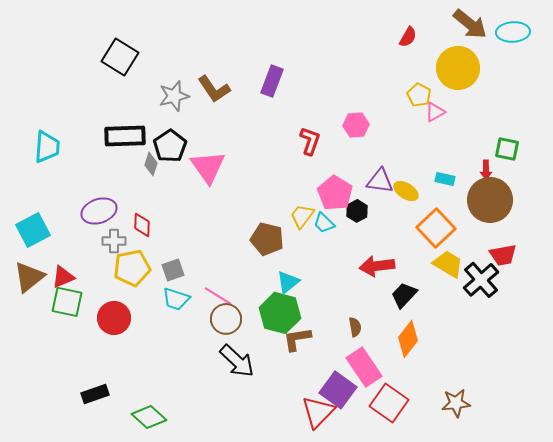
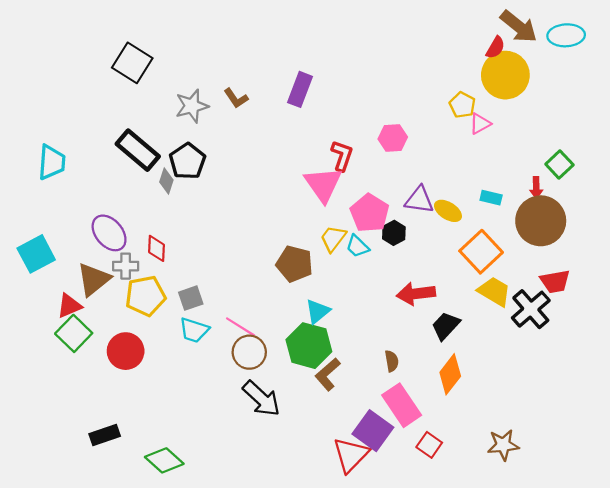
red semicircle: (408, 37) -> (495, 47), moved
brown L-shape: (214, 89) -> (236, 98), size x0.7
black rectangle: (125, 136) -> (138, 150), turned 42
green square: (507, 149) -> (559, 165), turned 35
pink triangle: (208, 167) -> (323, 184), moved
purple ellipse: (99, 211) -> (109, 233), turned 68
brown triangle: (29, 277) -> (94, 279), moved
green square: (67, 302) -> (74, 333), turned 32
brown L-shape: (297, 339) -> (328, 374), turned -32
red square: (389, 403) -> (429, 445), size x0.6

